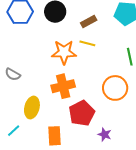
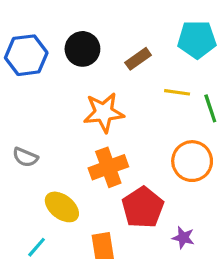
yellow line: (87, 43) -> (177, 92), moved
yellow ellipse: (32, 108) -> (62, 207), turned -60

